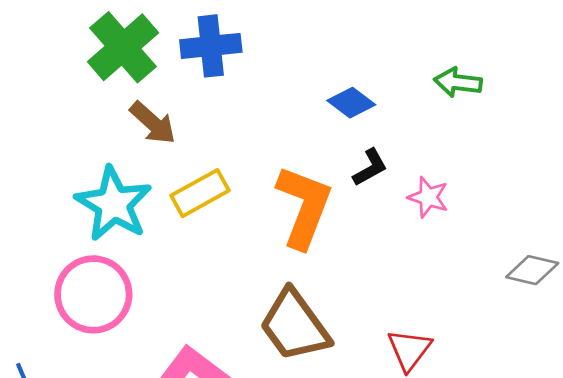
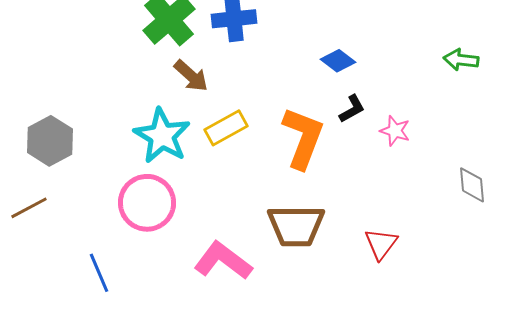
green arrow: (458, 82) -> (461, 60), moved
gray diamond: (532, 270) -> (472, 185), turned 72
brown trapezoid: (295, 325) -> (296, 226), turned -54

